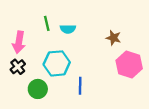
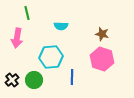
green line: (47, 23) -> (27, 13), moved
pink hexagon: (129, 65) -> (102, 59), moved
black cross: (18, 67) -> (12, 80), moved

